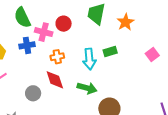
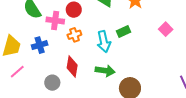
blue cross: (27, 45) -> (40, 45), moved
orange cross: (57, 57) -> (74, 35), moved
red diamond: (55, 80) -> (72, 66), turned 35

